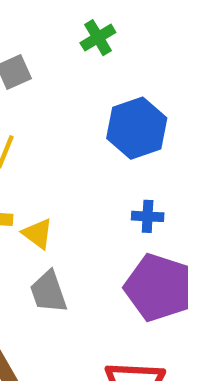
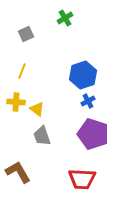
blue hexagon: (137, 128) -> (83, 75), moved
blue cross: (148, 216) -> (88, 101), turned -32

